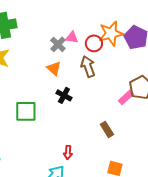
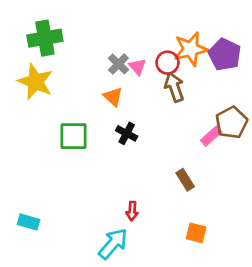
pink triangle: (72, 37) -> (138, 67), moved, turned 40
brown arrow: (88, 66) -> (174, 87), moved
green square: (26, 111) -> (74, 136), moved

